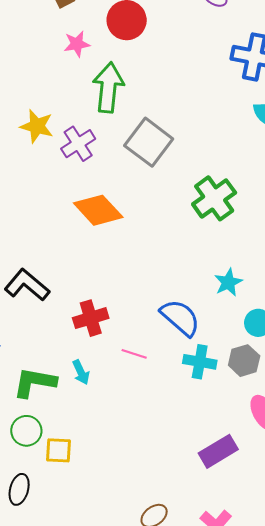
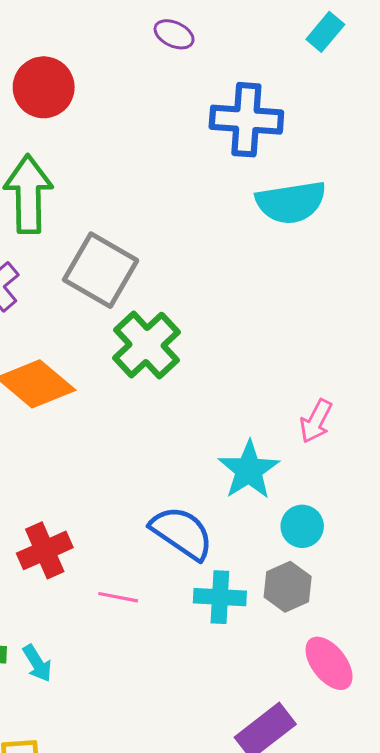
green cross: (214, 198) -> (146, 345), moved
cyan star: (228, 282) -> (249, 470), size x1.4
cyan arrow: (81, 372) -> (37, 663), moved

